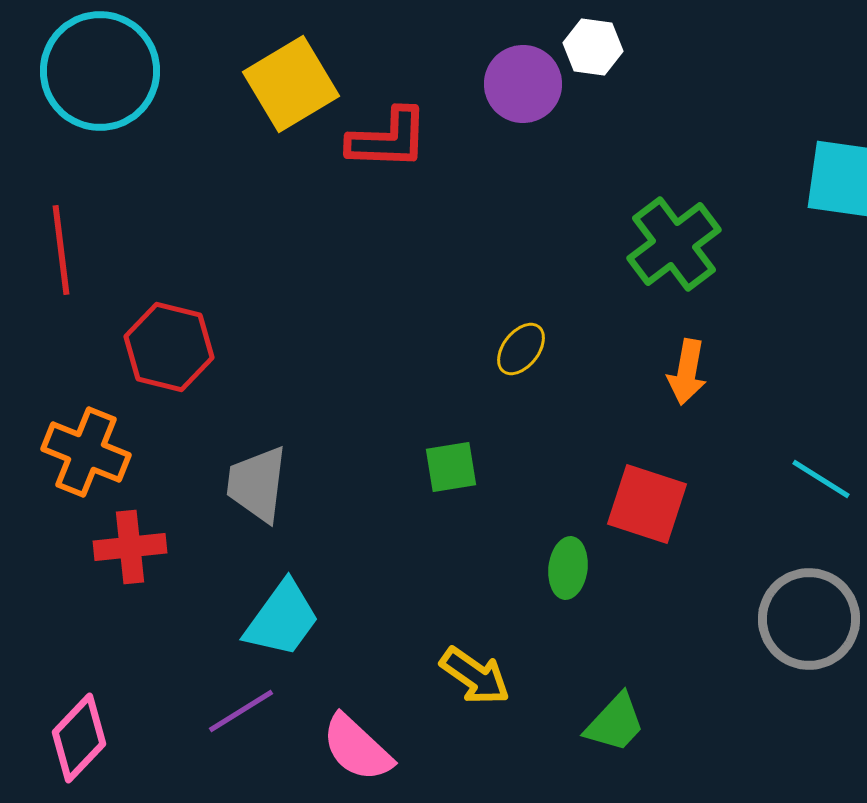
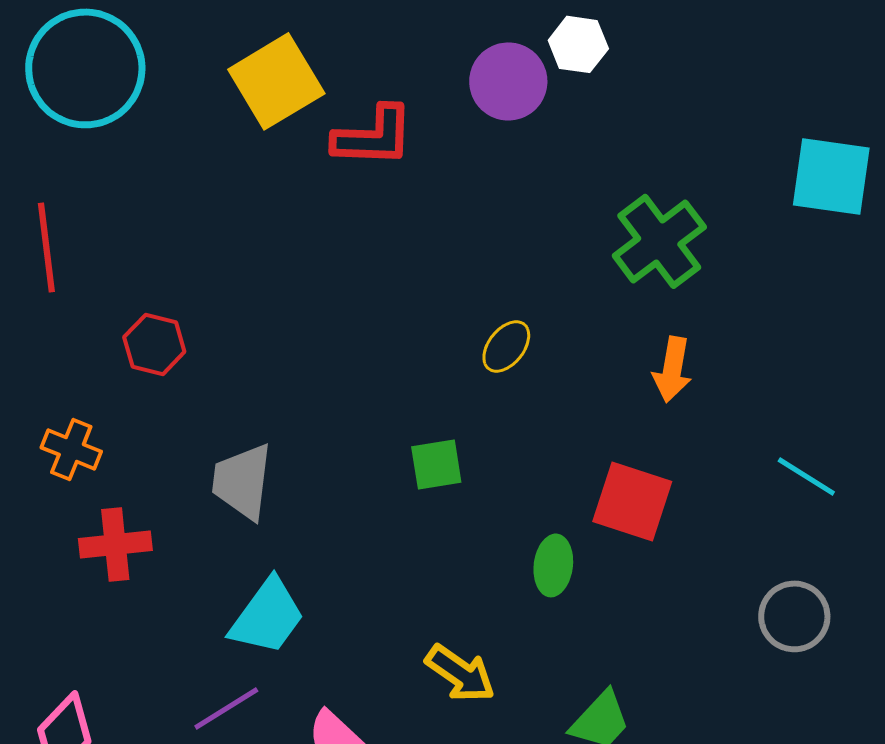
red hexagon: (169, 347) -> (154, 344), size x0.7
orange cross: (86, 452) -> (71, 449), size x0.7
gray circle: (809, 619) -> (794, 616), size x0.7

